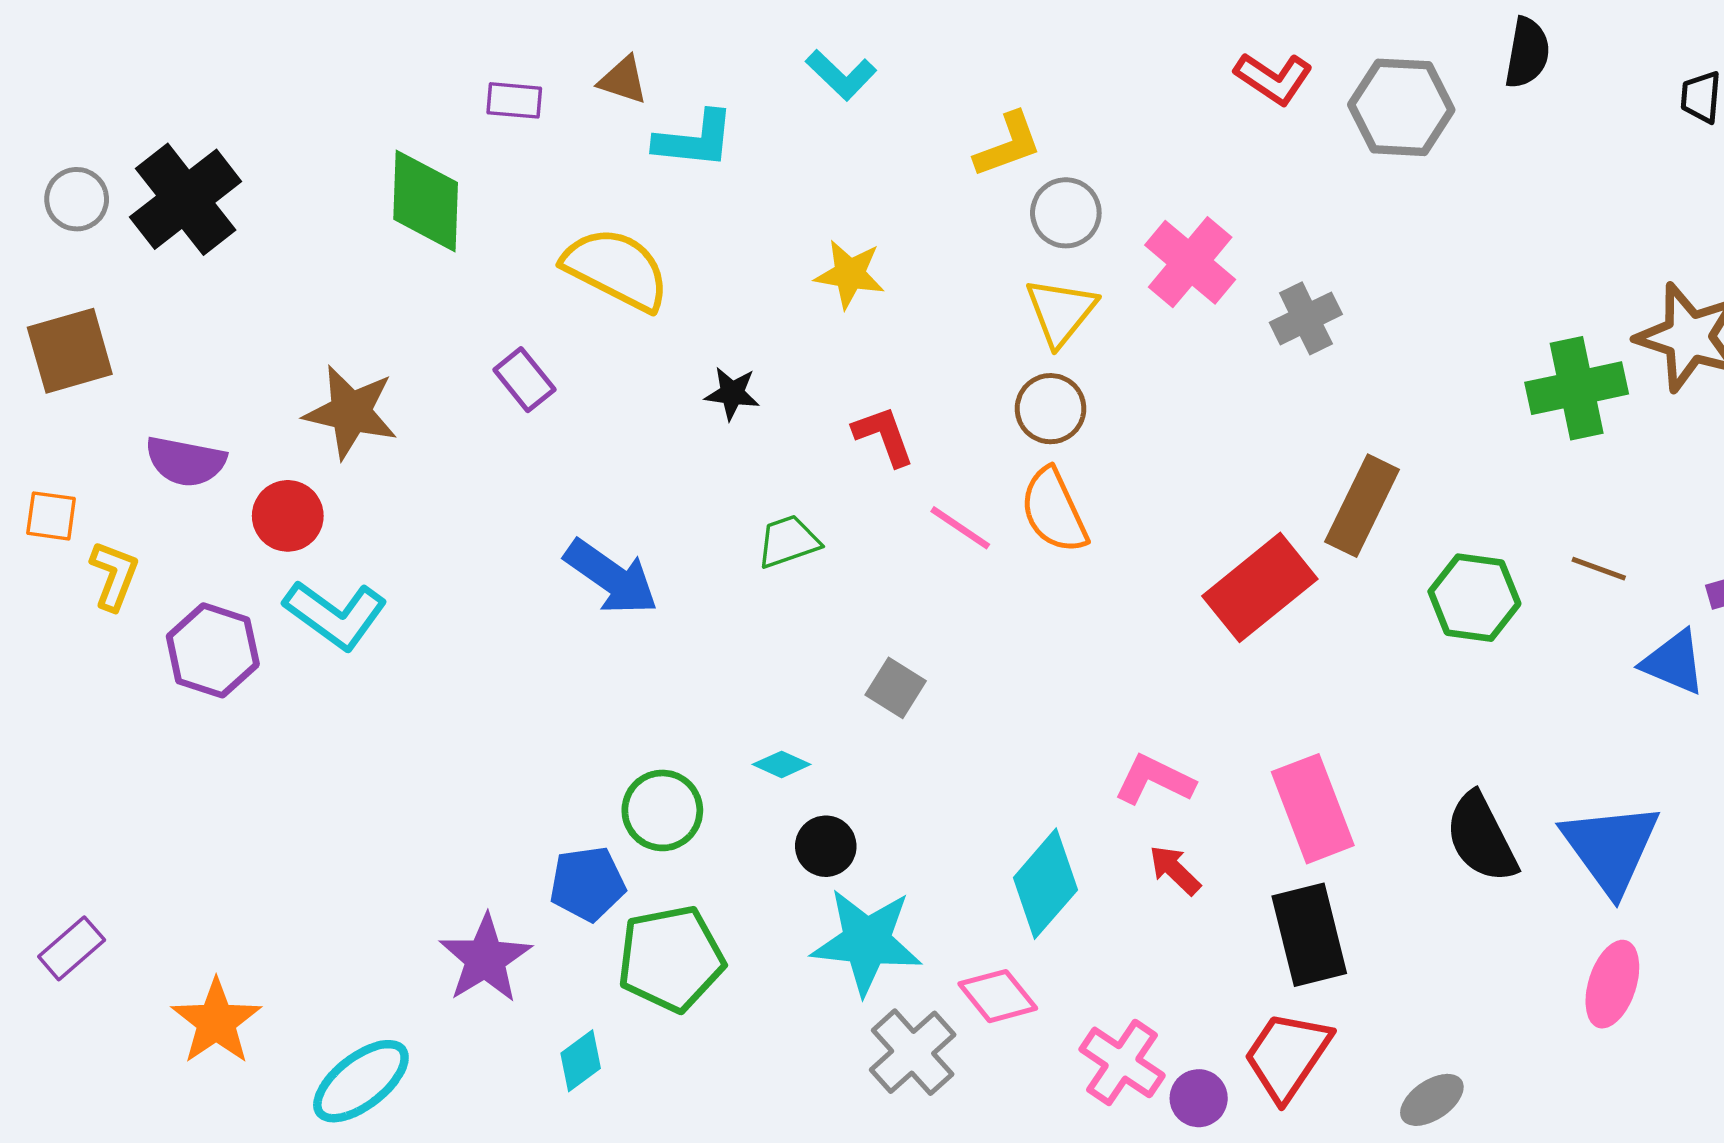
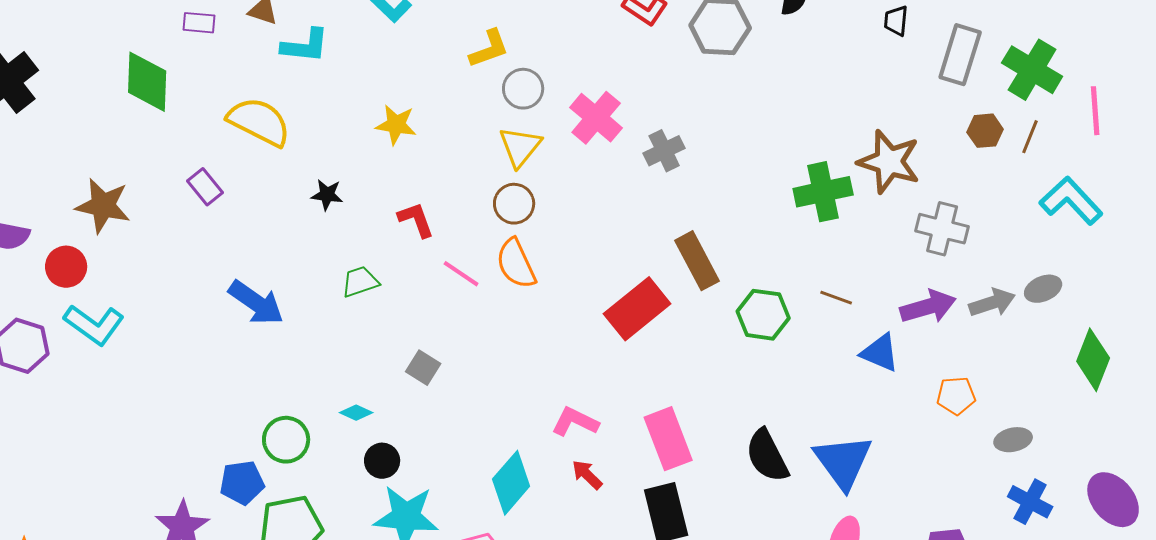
brown rectangle: (1362, 506) -> (697, 261), turned -54

